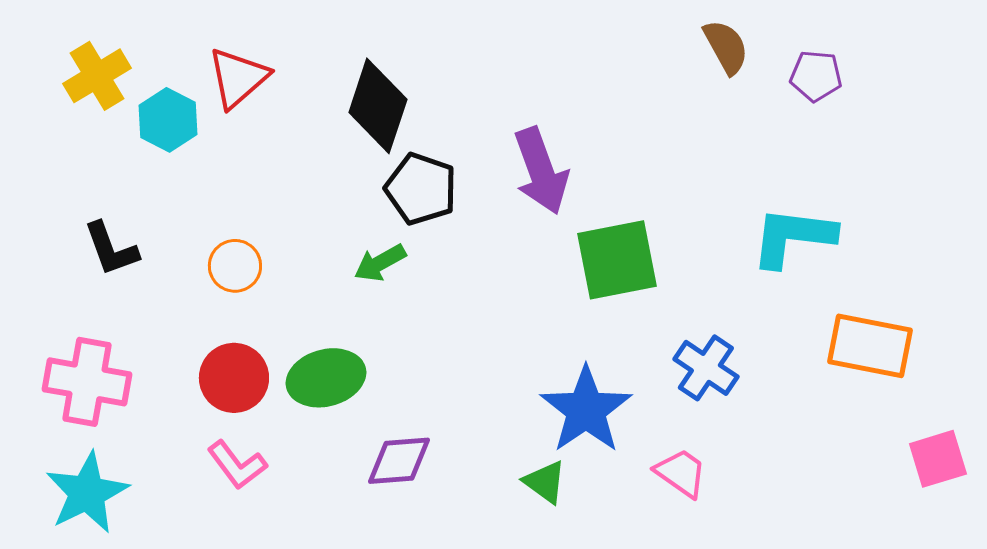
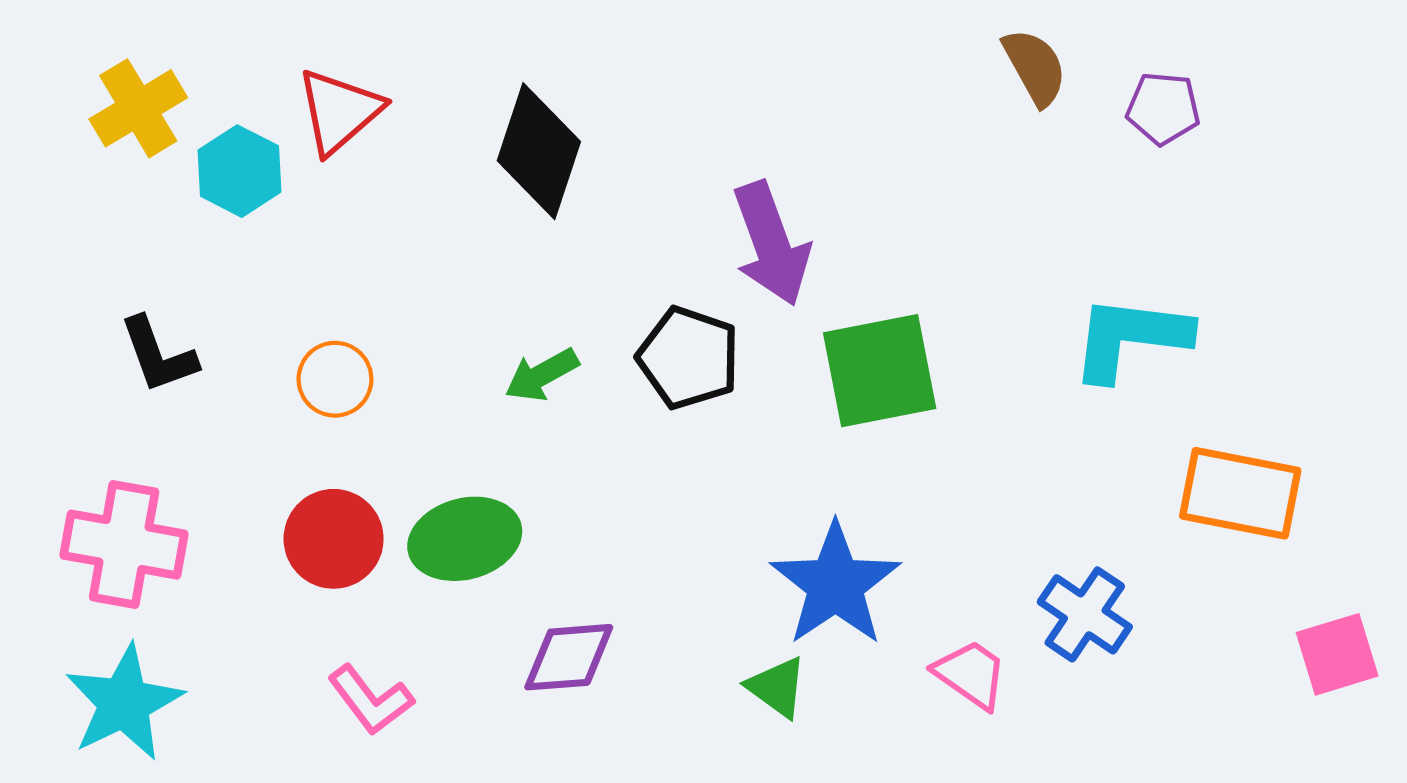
black pentagon: (421, 189) -> (689, 358), moved
blue cross: (706, 368) -> (1085, 614), moved
pink L-shape: (237, 465) -> (371, 700), moved

